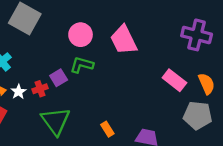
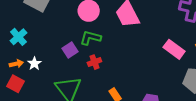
red cross: (40, 89) -> (94, 62), moved

